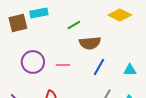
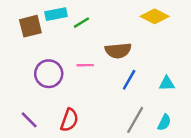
green line: (74, 25) -> (82, 23), moved
pink line: (63, 65) -> (85, 65), moved

